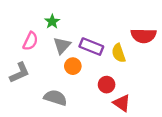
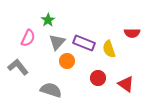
red semicircle: (144, 36) -> (132, 33), size x0.7
gray L-shape: (20, 73) -> (18, 67), turned -105
red triangle: (122, 103) -> (126, 84), moved

